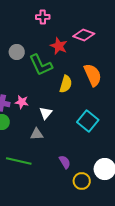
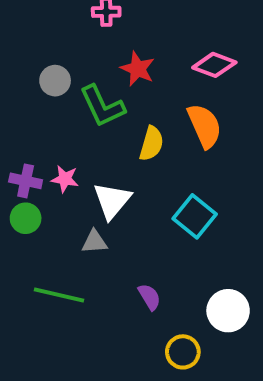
pink diamond: (84, 35) -> (214, 65), moved
white triangle: (46, 113) -> (112, 201), size x1.5
yellow circle: (82, 181) -> (183, 352), moved

